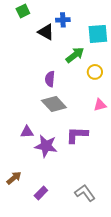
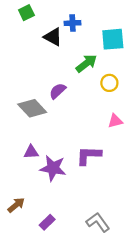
purple semicircle: (50, 79) -> (58, 91), turned 42
gray diamond: (54, 104) -> (32, 108), moved

